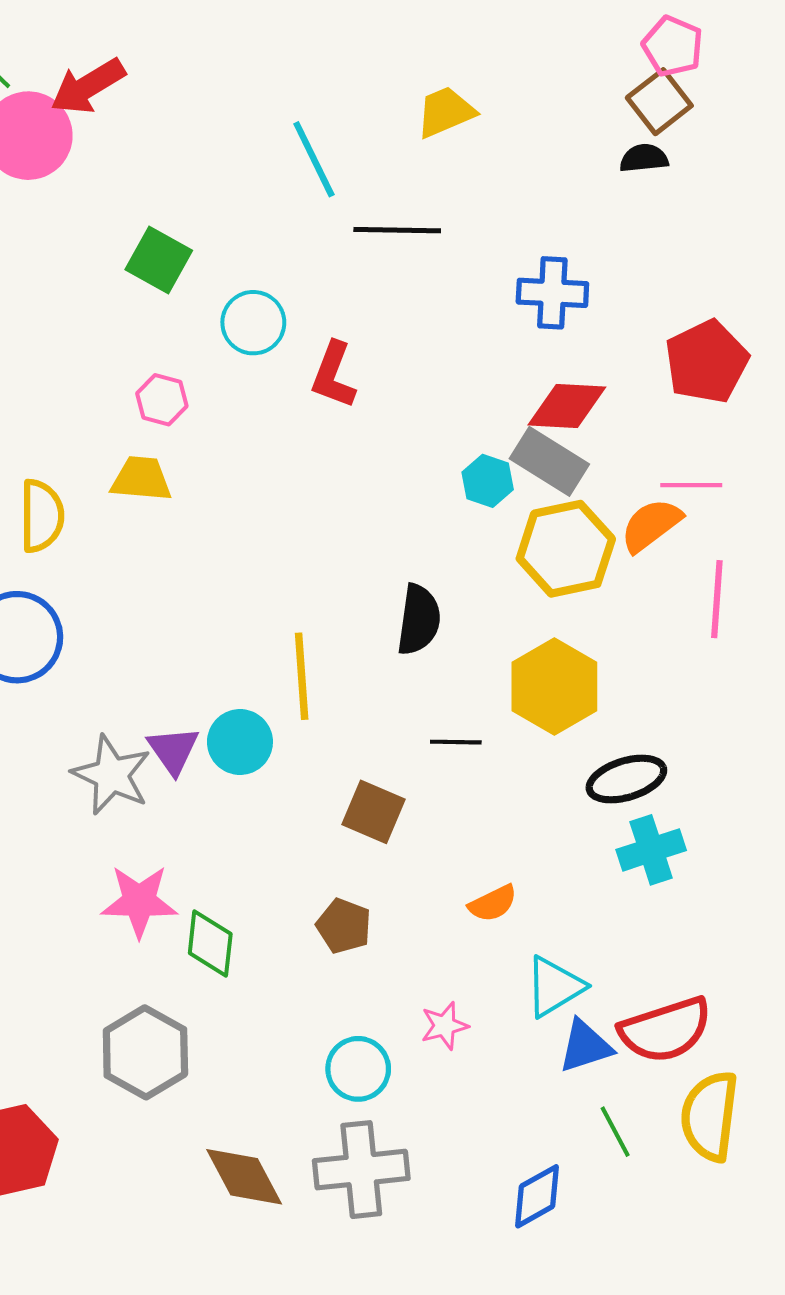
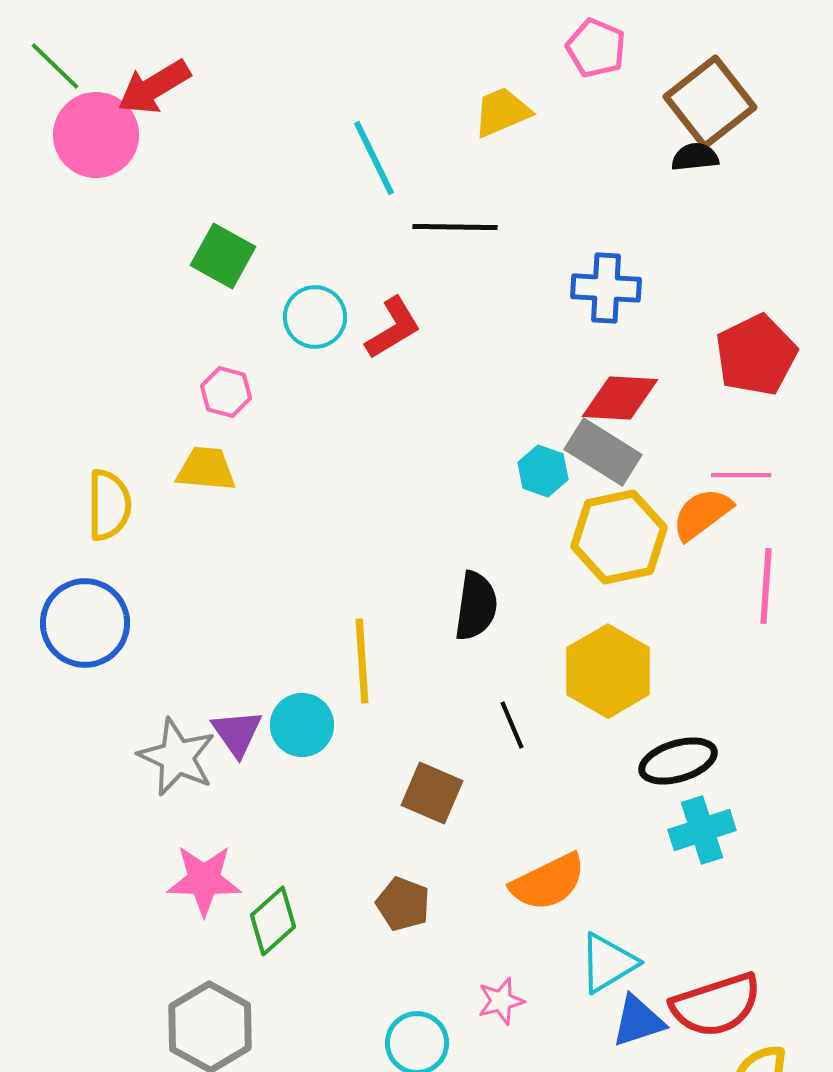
pink pentagon: (673, 46) -> (596, 48), moved
brown square: (659, 102) -> (710, 102), size x1.4
red L-shape: (333, 375) -> (393, 328), moved, turned -142
black line: (456, 742) -> (512, 725), turned 66
orange semicircle: (493, 903) -> (548, 882), size x1.6
green diamond: (210, 943) -> (273, 921), turned 42

